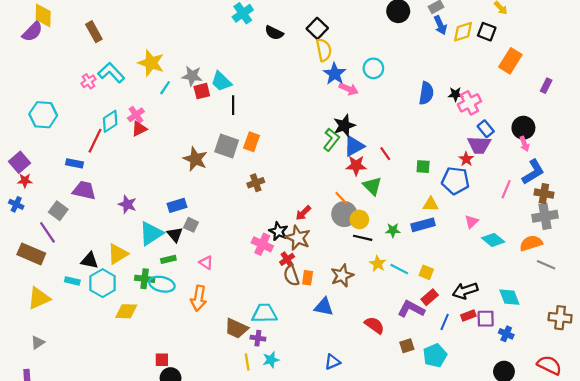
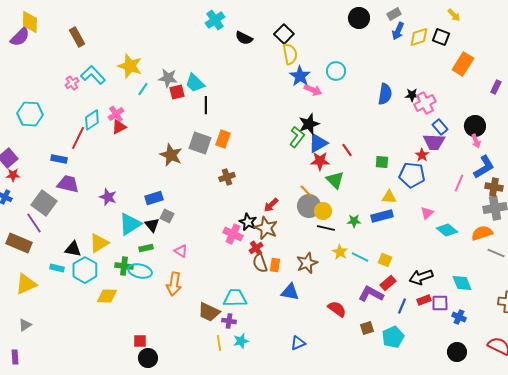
blue arrow: (440, 25) -> (398, 31), turned 48
gray square: (58, 211) -> (44, 203), size x1.4

